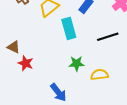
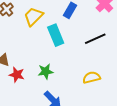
green star: (77, 64) -> (46, 71), moved

